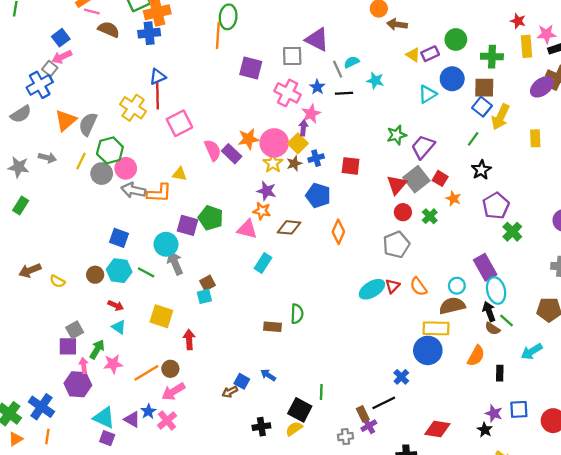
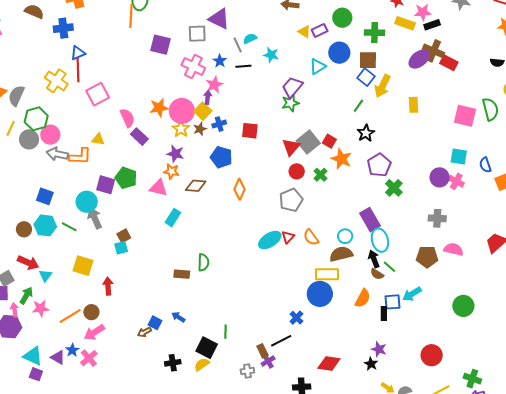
blue cross: (149, 33) -> (63, 28), moved
yellow rectangle: (527, 46) -> (405, 23), turned -66
purple trapezoid: (423, 147) -> (292, 87), moved
purple rectangle: (232, 154) -> (139, 137), moved
orange star: (453, 199) -> (341, 159), size x1.5
red arrow: (116, 305) -> (28, 263), moved, size x1.5
cyan triangle: (119, 327) -> (45, 276), turned 32
blue square: (519, 409) -> (392, 302), moved

